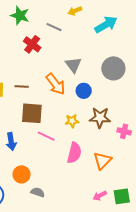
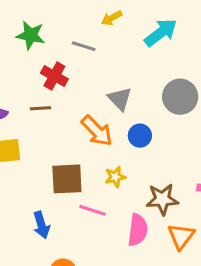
brown line: (22, 86) -> (41, 108), moved
brown star: (100, 118) -> (162, 199), moved
yellow star: (72, 121) -> (115, 177), moved

